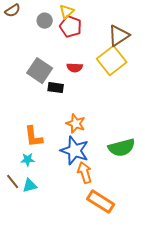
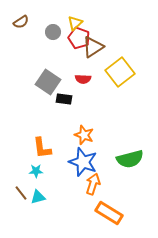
brown triangle: (119, 36) -> (93, 47), moved
orange arrow: (85, 173) -> (93, 184), turned 35

